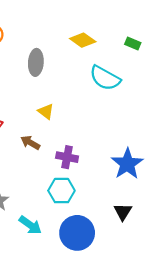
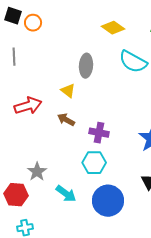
gray ellipse: (36, 62) -> (86, 66), moved
yellow triangle: (46, 111) -> (68, 91), moved

